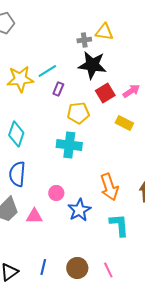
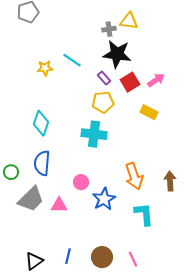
cyan line: (47, 71) -> (72, 60), turned 66
yellow star: (20, 79) -> (45, 68), size x0.6
purple rectangle: (58, 89) -> (104, 78), moved, turned -64

